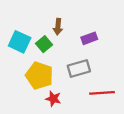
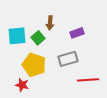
cyan square: (20, 42) -> (17, 36), turned -30
red star: (53, 99) -> (22, 85), moved

